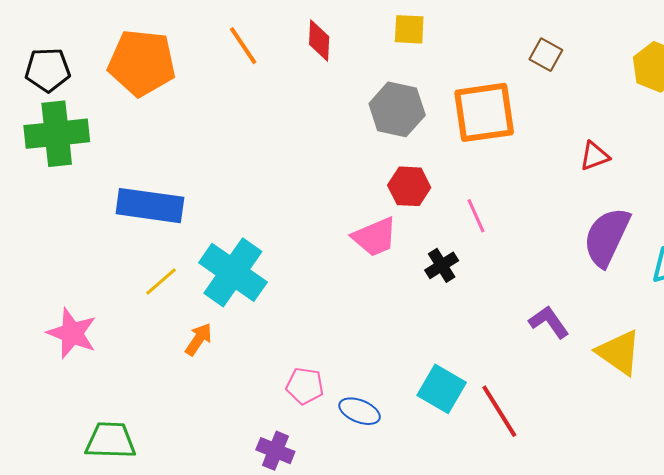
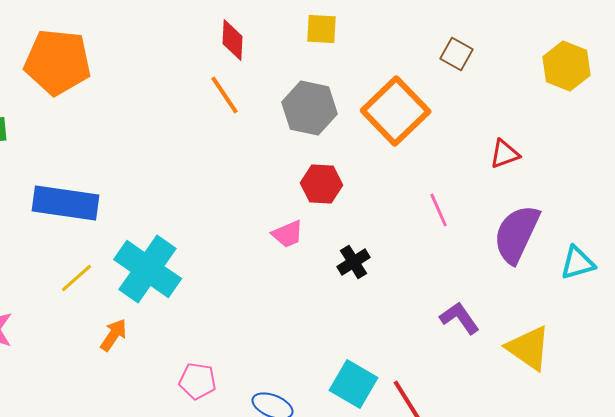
orange line: (243, 46) -> (225, 95), moved
orange square: (484, 112) -> (396, 111), turned -36
pink line: (476, 216) -> (439, 210), moved
pink trapezoid: (375, 237) -> (288, 234), size x0.7
pink pentagon: (305, 386) -> (198, 381), moved

